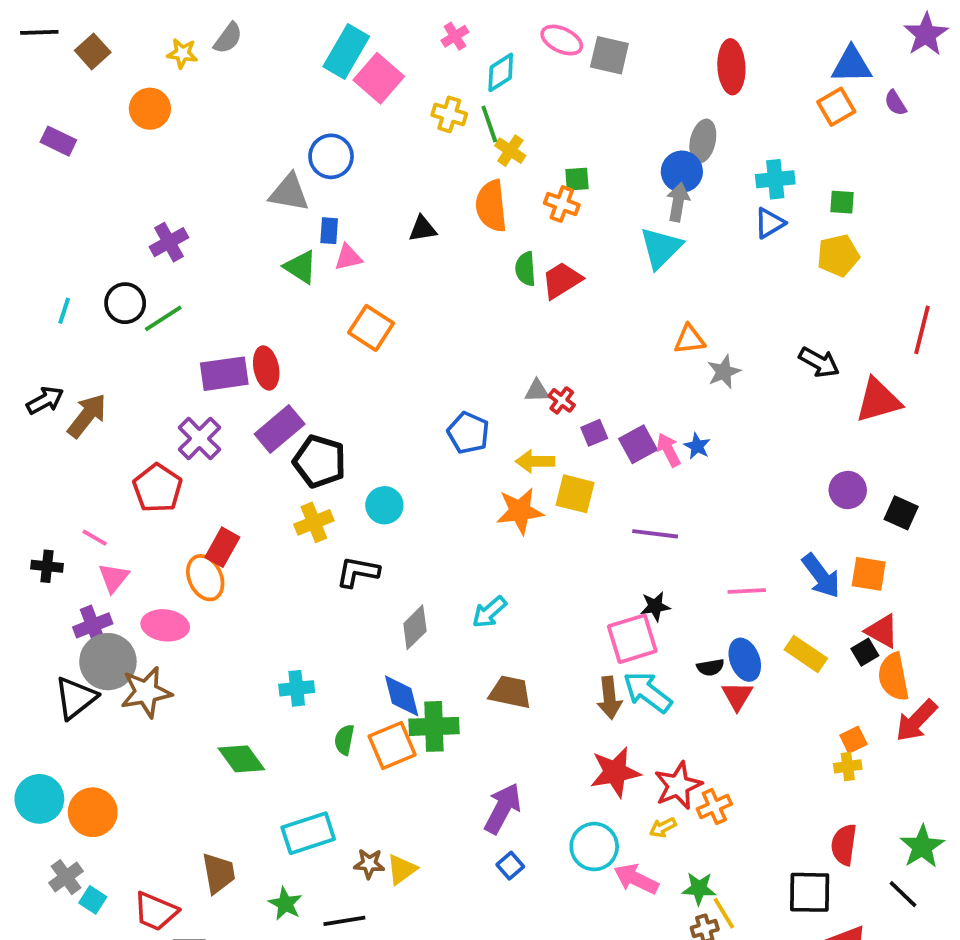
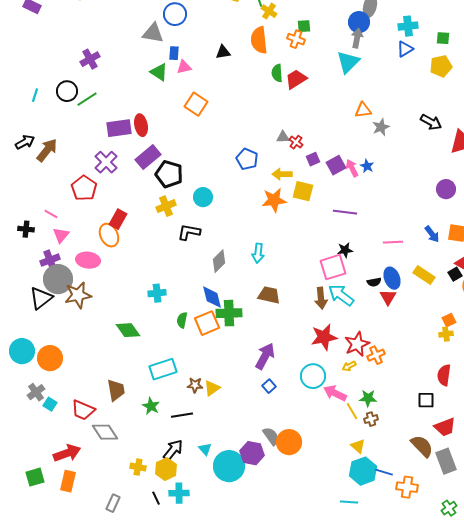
blue arrow: (821, 576) -> (432, 234), size x0.7
cyan arrow: (489, 612) -> (258, 253), turned -42
black square: (810, 892) -> (426, 400), size x0.7
yellow line: (724, 913) -> (352, 411), moved

